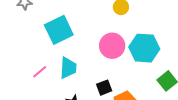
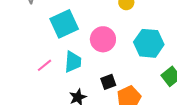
pink circle: (112, 46) -> (103, 39), moved

